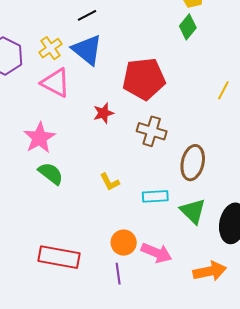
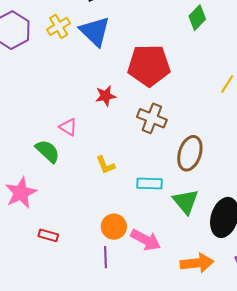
pink triangle: (56, 83) -> (68, 127), moved, size x0.6
pink star: (39, 138) -> (21, 193), moved
red rectangle: (59, 257) -> (48, 235), size x0.5

